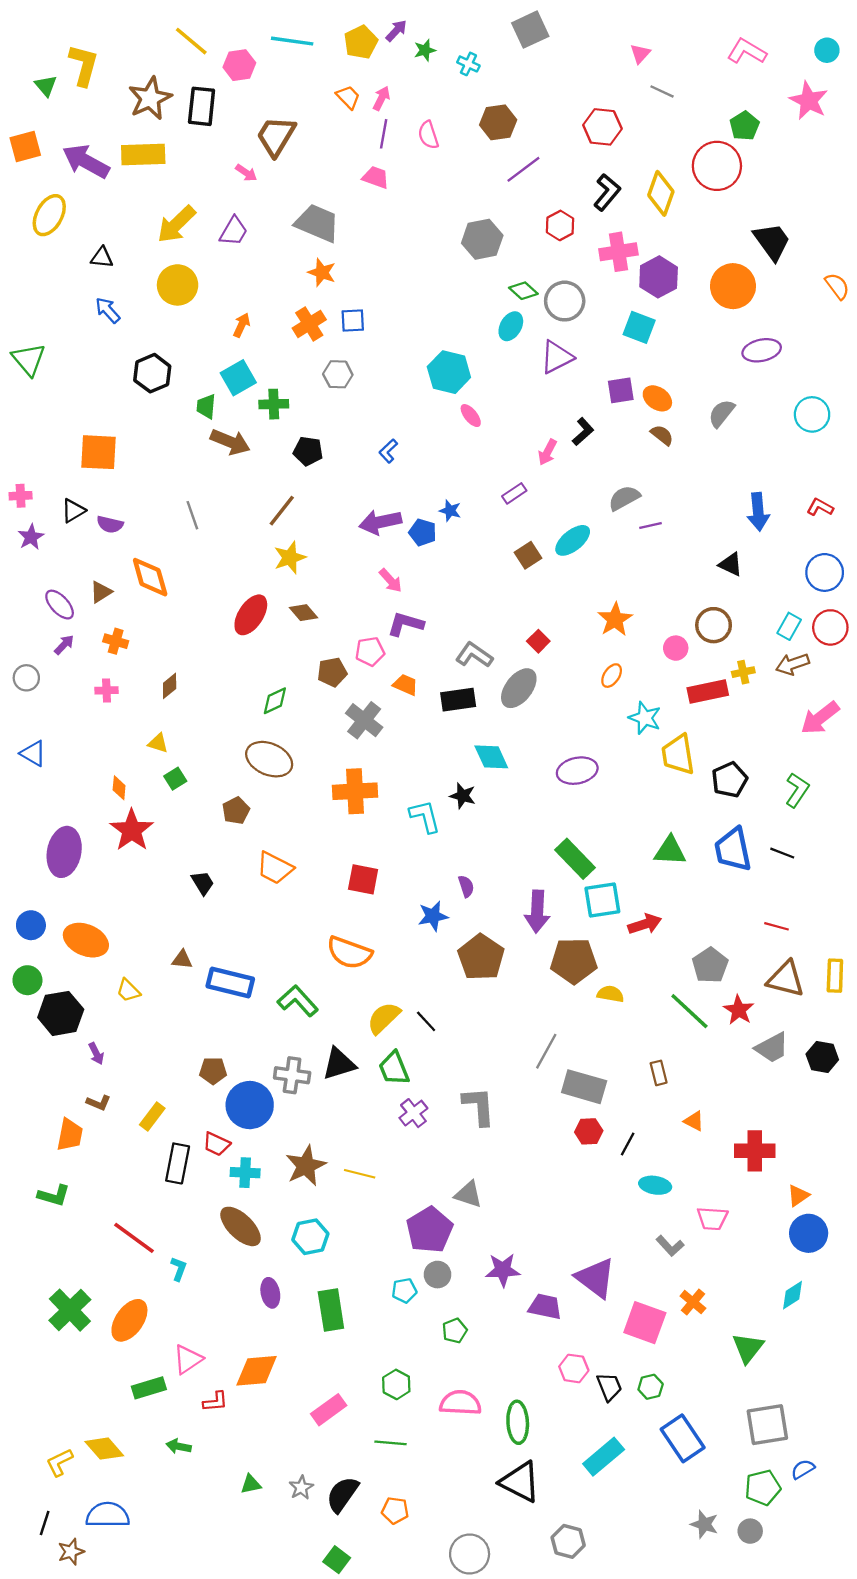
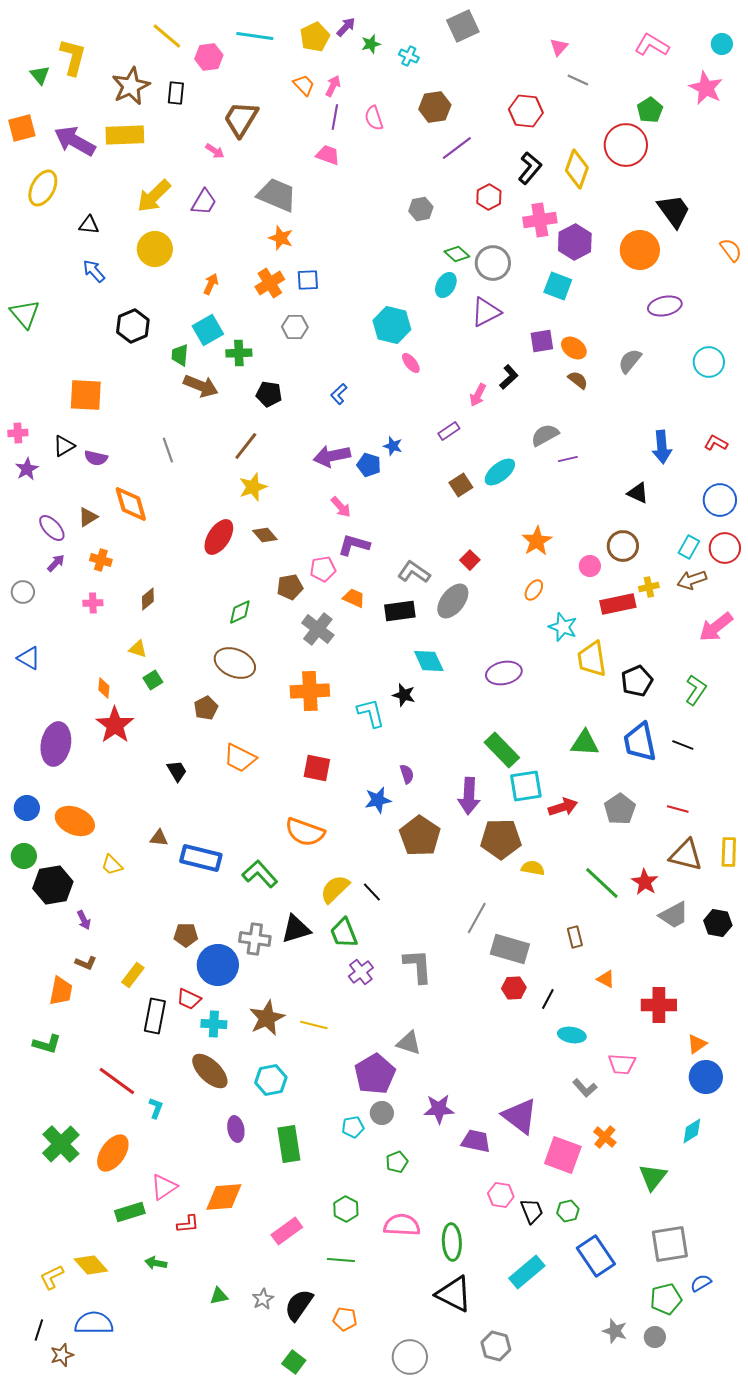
black rectangle: (202, 106) -> (176, 93), size x0.7
gray hexagon: (482, 239) -> (421, 209), size x0.7
gray pentagon: (710, 965) -> (620, 809), moved

